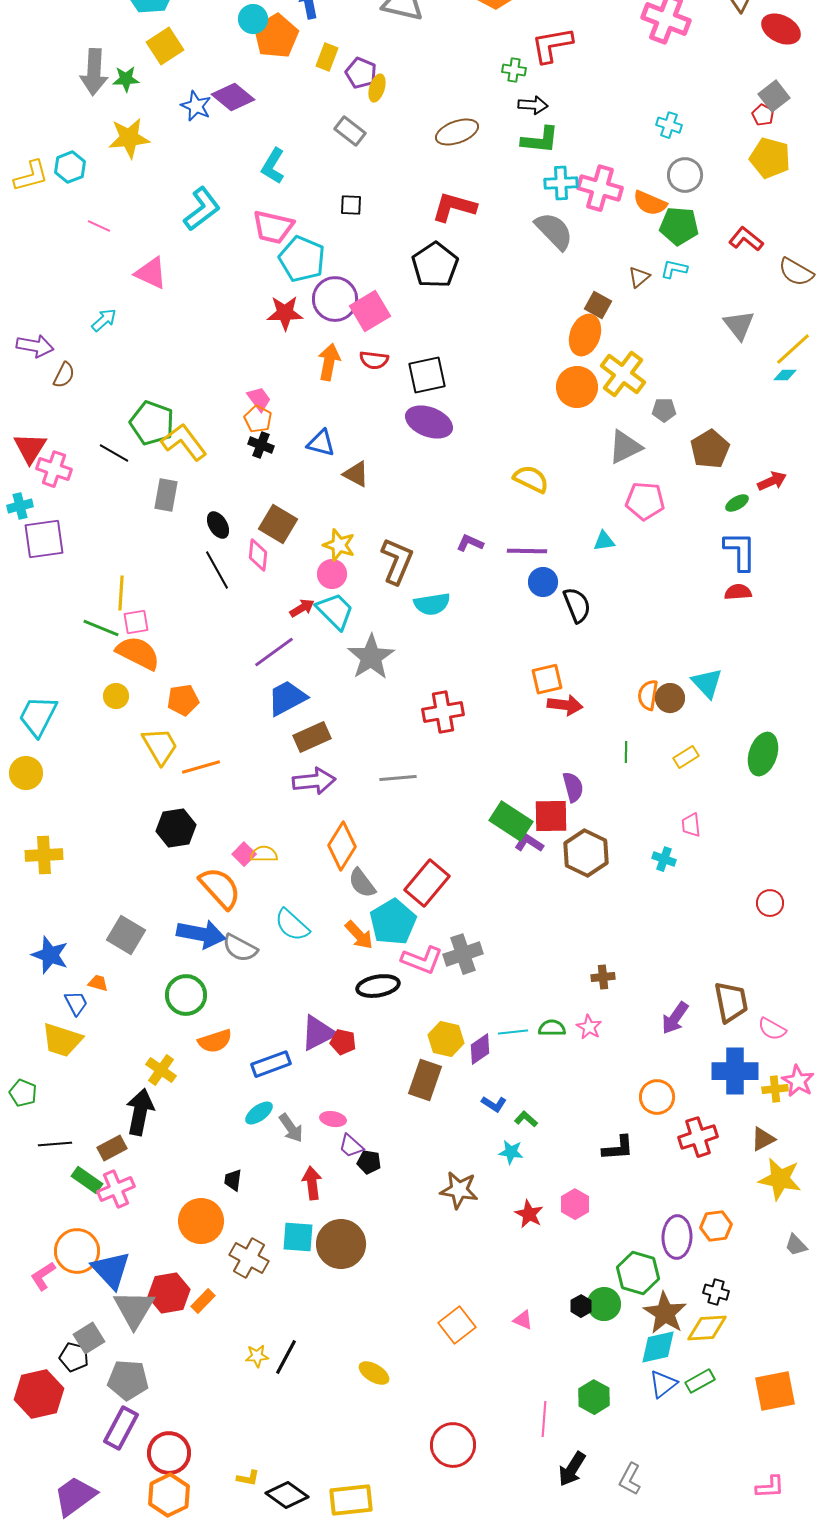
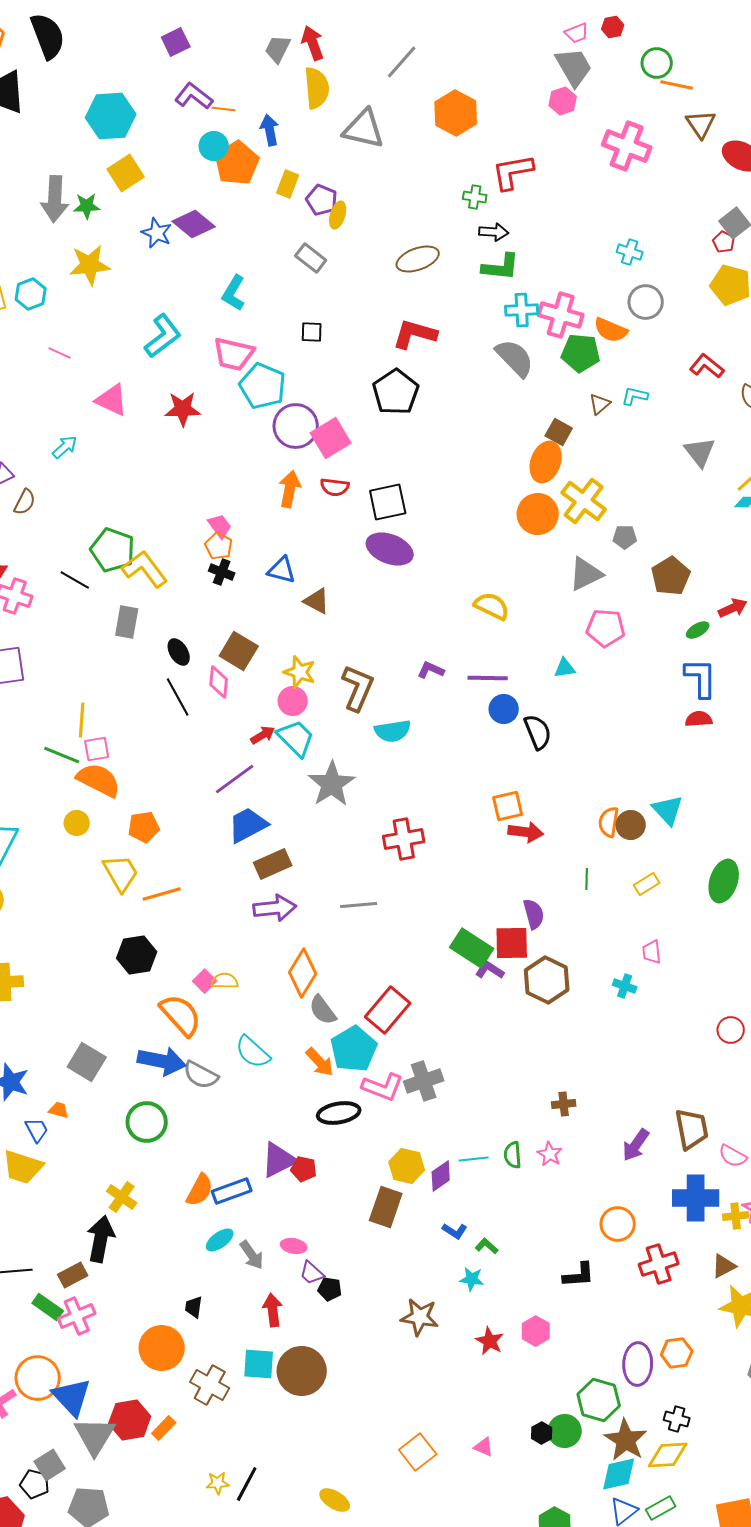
green pentagon: (679, 226) -> (581, 353), moved
red star: (285, 313) -> (183, 409), moved
green semicircle: (552, 1028) -> (513, 1155), turned -96
orange semicircle: (215, 1041) -> (200, 1190), moved, turned -44

